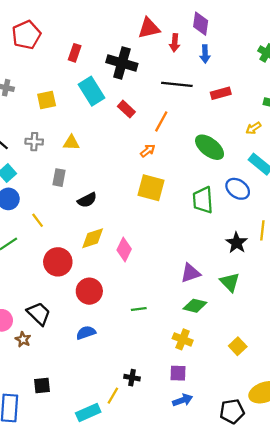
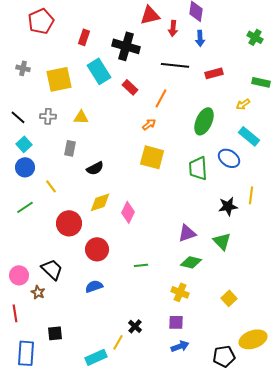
yellow square: (47, 100) -> (59, 79), size x1.5
green ellipse: (210, 147) -> (204, 121), turned 76
black star: (237, 243) -> (228, 206), turned 30
black cross: (132, 378) -> (135, 326), turned 32

